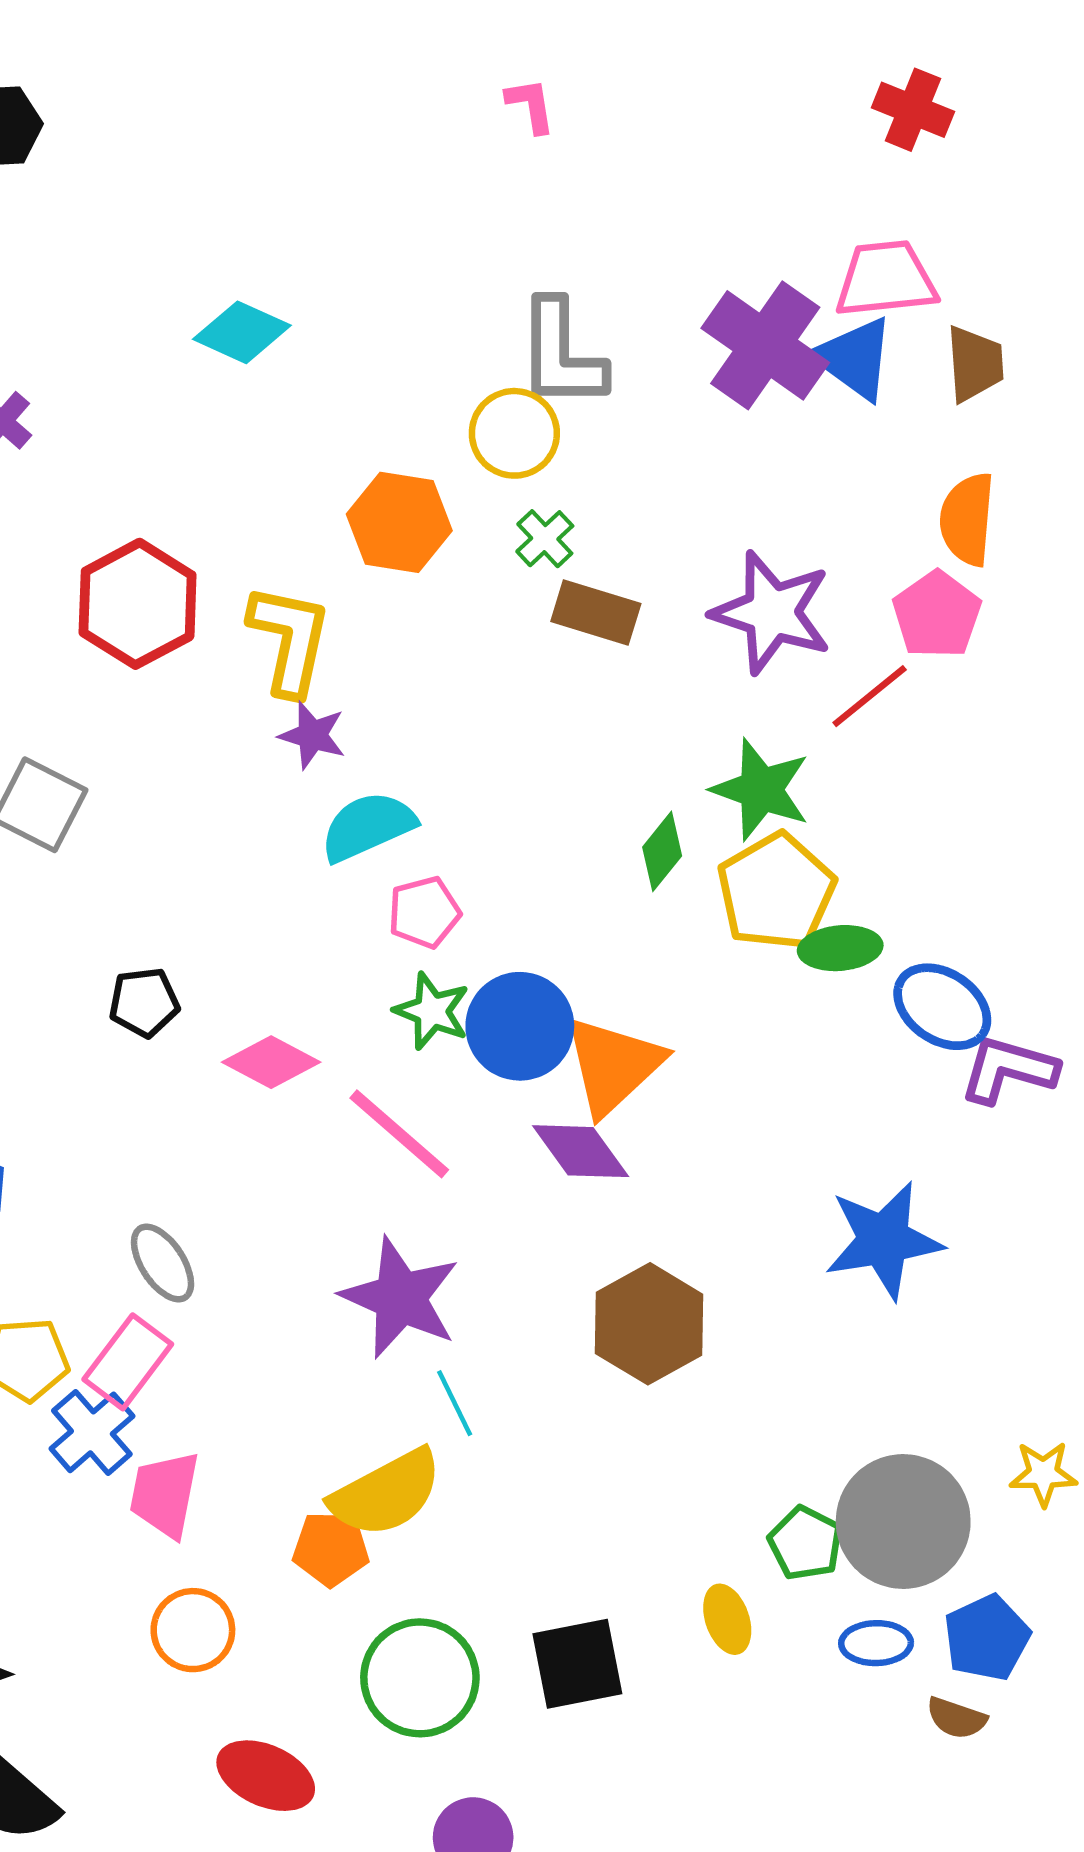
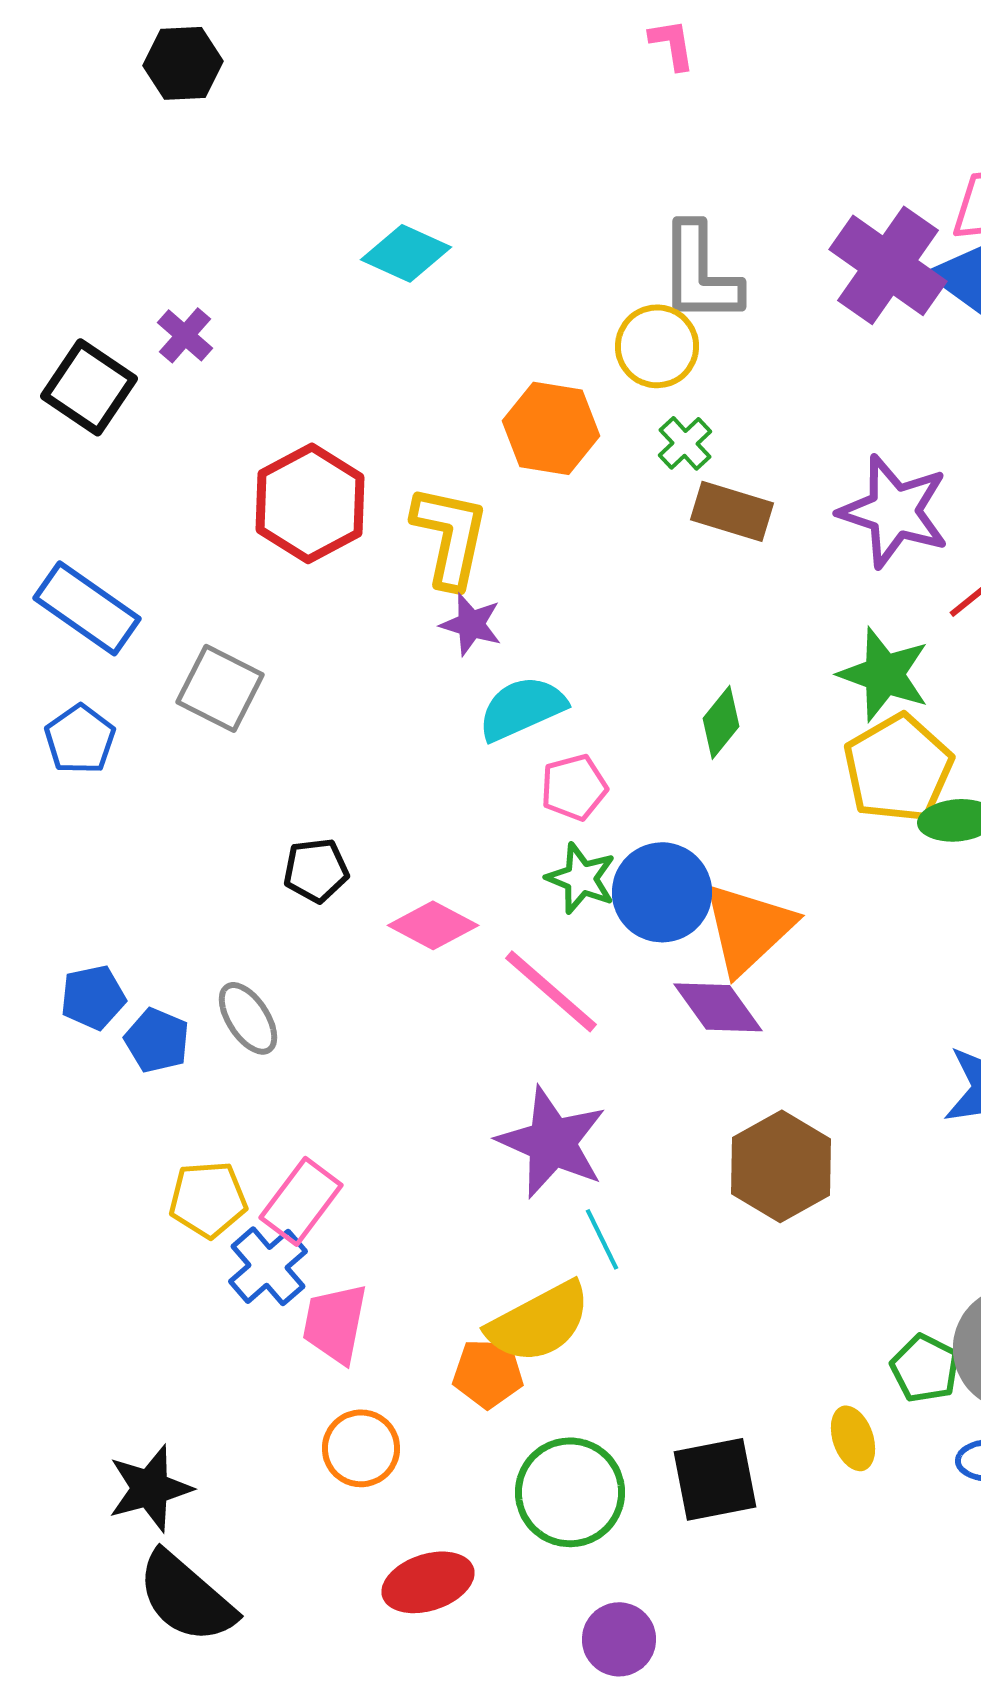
green diamond: (662, 851) -> (721, 722), moved
gray ellipse: (163, 1263) -> (248, 1018), moved
red ellipse: (266, 1776) -> (428, 1582), turned -42

